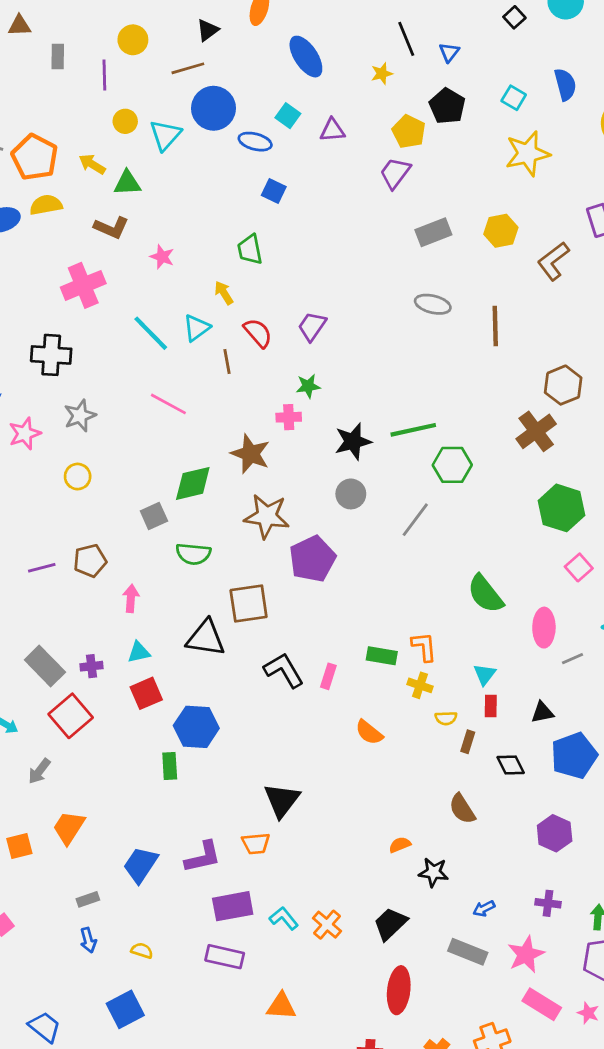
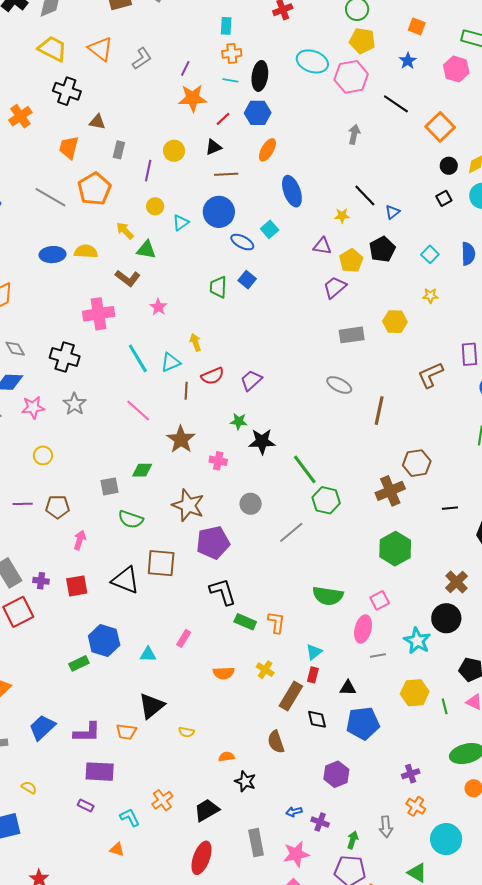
black triangle: (208, 30) -> (213, 147), moved
black line: (406, 39) -> (365, 196), turned -35
brown line: (188, 68) -> (226, 174), moved
purple triangle: (332, 130) -> (322, 246), moved
cyan triangle: (165, 135) -> (181, 223), size x0.7
yellow star: (528, 154) -> (430, 296), size x0.5
orange pentagon: (35, 157) -> (94, 189), moved
yellow hexagon: (501, 231) -> (395, 322), moved
green trapezoid: (250, 249) -> (218, 287), moved
red semicircle: (258, 333) -> (213, 376), turned 95
gray star: (80, 416) -> (75, 404), turned -30
pink cross: (289, 417) -> (218, 461), moved
green line: (413, 430) -> (305, 469), turned 52
black star: (353, 442) -> (262, 442), moved
brown star: (250, 454) -> (181, 439), moved
yellow circle: (78, 477) -> (43, 455), moved
green diamond: (193, 483) -> (142, 470), size x0.7
pink square: (579, 567) -> (380, 600), moved
green semicircle: (485, 594) -> (328, 596), turned -56
cyan triangle: (139, 652) -> (148, 654), moved
black L-shape: (284, 670) -> (223, 592), moved
pink rectangle: (328, 676) -> (184, 638), moved
yellow cross: (420, 685) -> (265, 670), moved
red square: (146, 693) -> (77, 586), moved
yellow semicircle: (446, 718) -> (186, 732), moved
orange semicircle: (369, 732) -> (224, 673), turned -55
brown rectangle: (468, 742) -> (291, 696), size x1.8
green rectangle: (170, 766) -> (79, 663), turned 54
blue arrow: (484, 909) -> (294, 812), moved
cyan L-shape: (284, 918) -> (130, 817), moved
gray rectangle: (468, 952) -> (256, 843), turned 44
purple rectangle: (225, 957) -> (86, 806), size x0.6
orange triangle: (281, 1006) -> (117, 849), size x0.7

